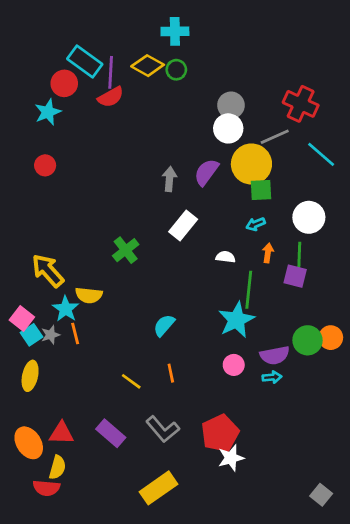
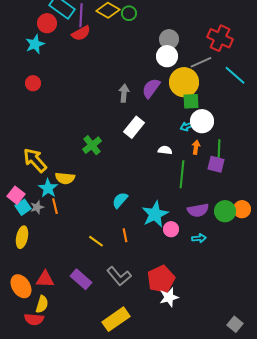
white circle: (309, 217) -> (202, 121), moved
cyan star: (236, 320) -> (155, 214), moved
purple semicircle: (275, 355) -> (198, 210), moved

